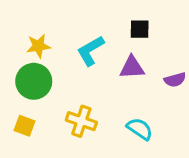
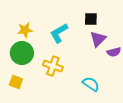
purple triangle: (132, 67) -> (98, 39), moved, turned -42
yellow cross: (81, 121) -> (53, 66), moved

